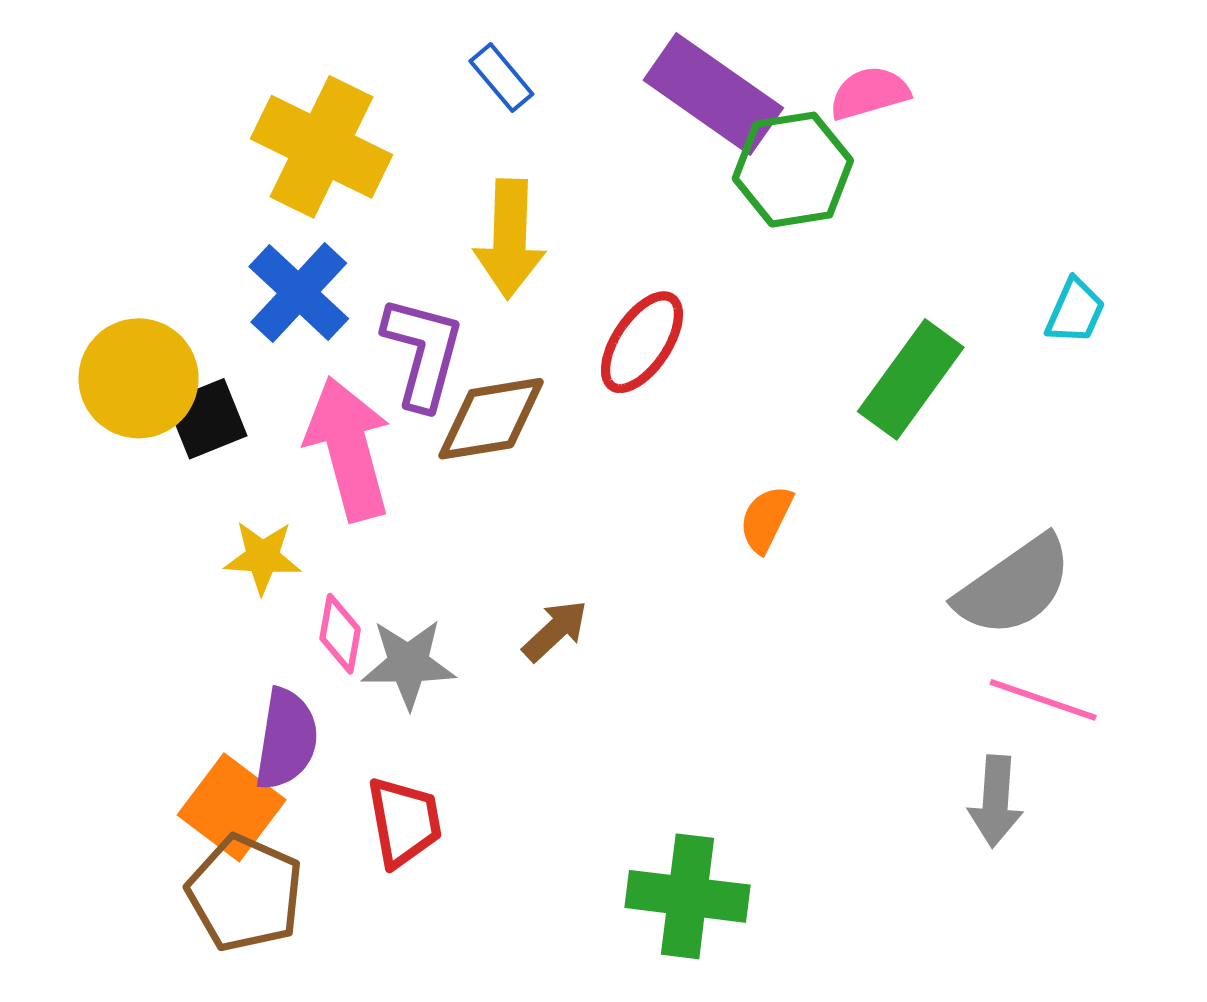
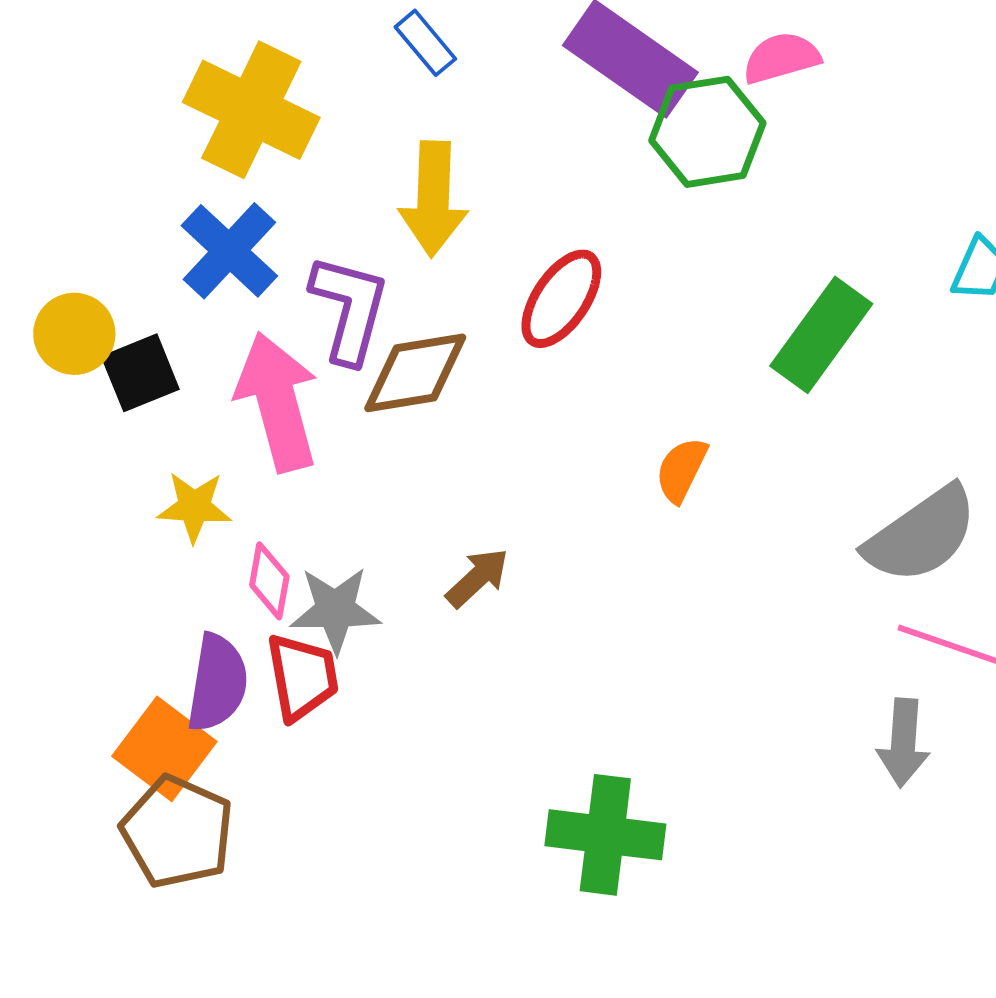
yellow circle: (139, 378) -> (74, 334), size x0.7
red trapezoid: (404, 822) -> (302, 677), moved

